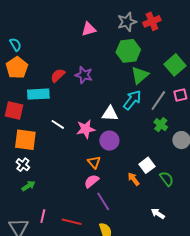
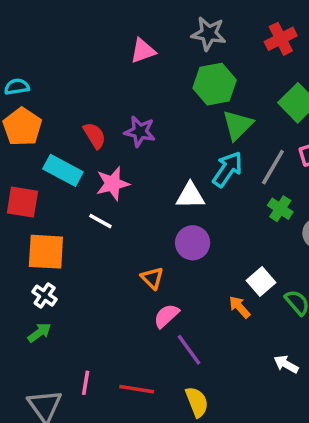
red cross: (152, 21) -> (281, 39), moved
gray star: (127, 22) -> (209, 34), turned 30
cyan semicircle: (15, 45) -> (17, 87), turned -64
red semicircle: (58, 75) -> (95, 135), turned 105
cyan rectangle: (38, 94) -> (63, 170), turned 35
pink star: (86, 129) -> (113, 184), moved
orange triangle: (94, 162) -> (152, 278), moved
green arrow: (28, 186) -> (39, 333), moved

